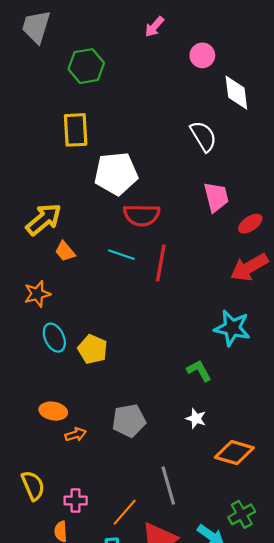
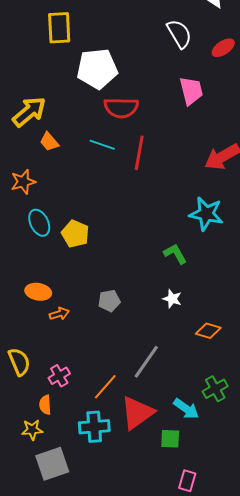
red ellipse: (250, 224) -> (223, 48), moved
gray pentagon: (129, 421) -> (109, 301), size x0.7
orange diamond: (234, 453) -> (208, 331), size x0.7
gray line: (168, 486) -> (146, 362), turned 51
pink cross: (76, 501) -> (59, 376), turned -30

